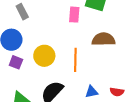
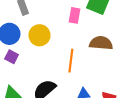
yellow circle: (44, 56) -> (39, 35), moved

